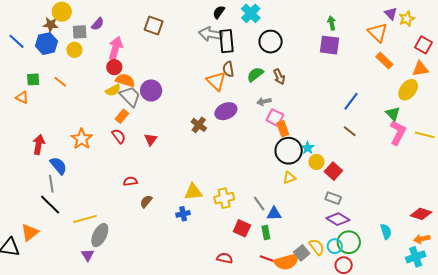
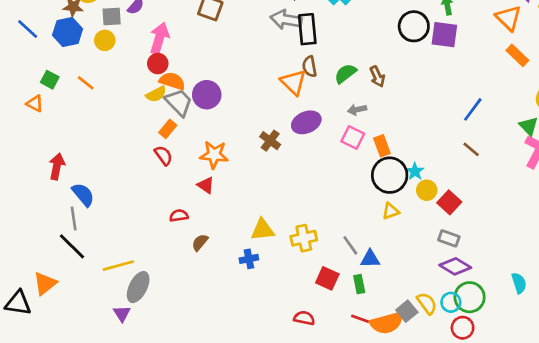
black circle: (271, 42) -> (414, 26), moved
green square: (33, 79) -> (50, 80), turned 32
pink square: (275, 118) -> (353, 138), moved
orange star: (82, 139) -> (214, 155), moved, turned -30
red triangle: (151, 139) -> (206, 185), moved, turned -32

